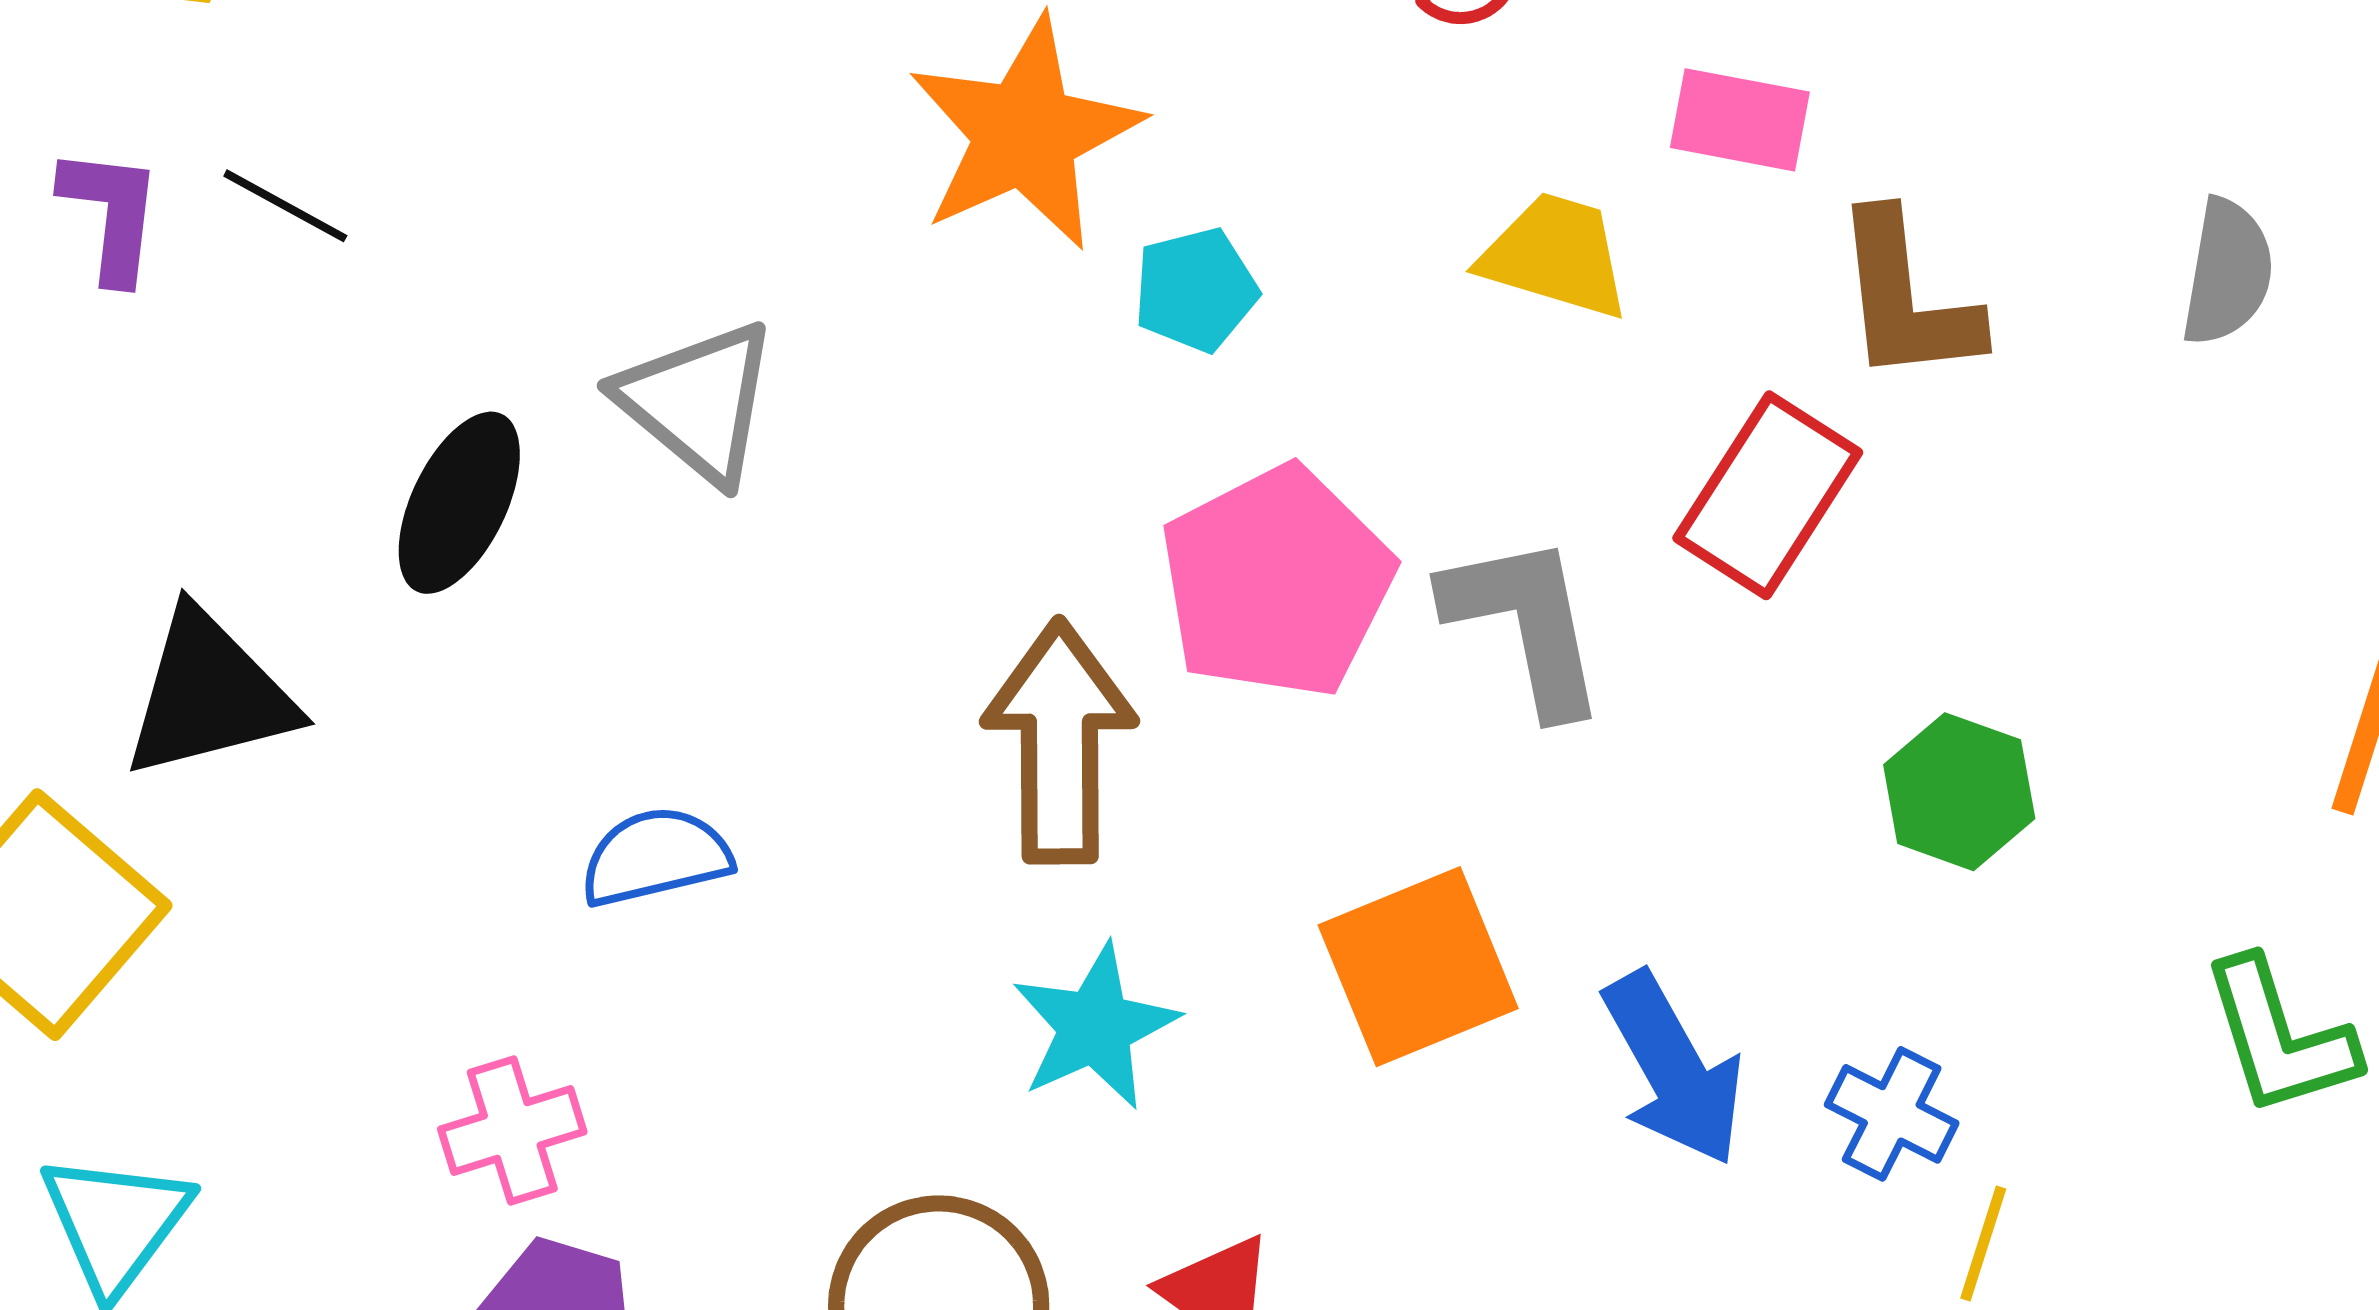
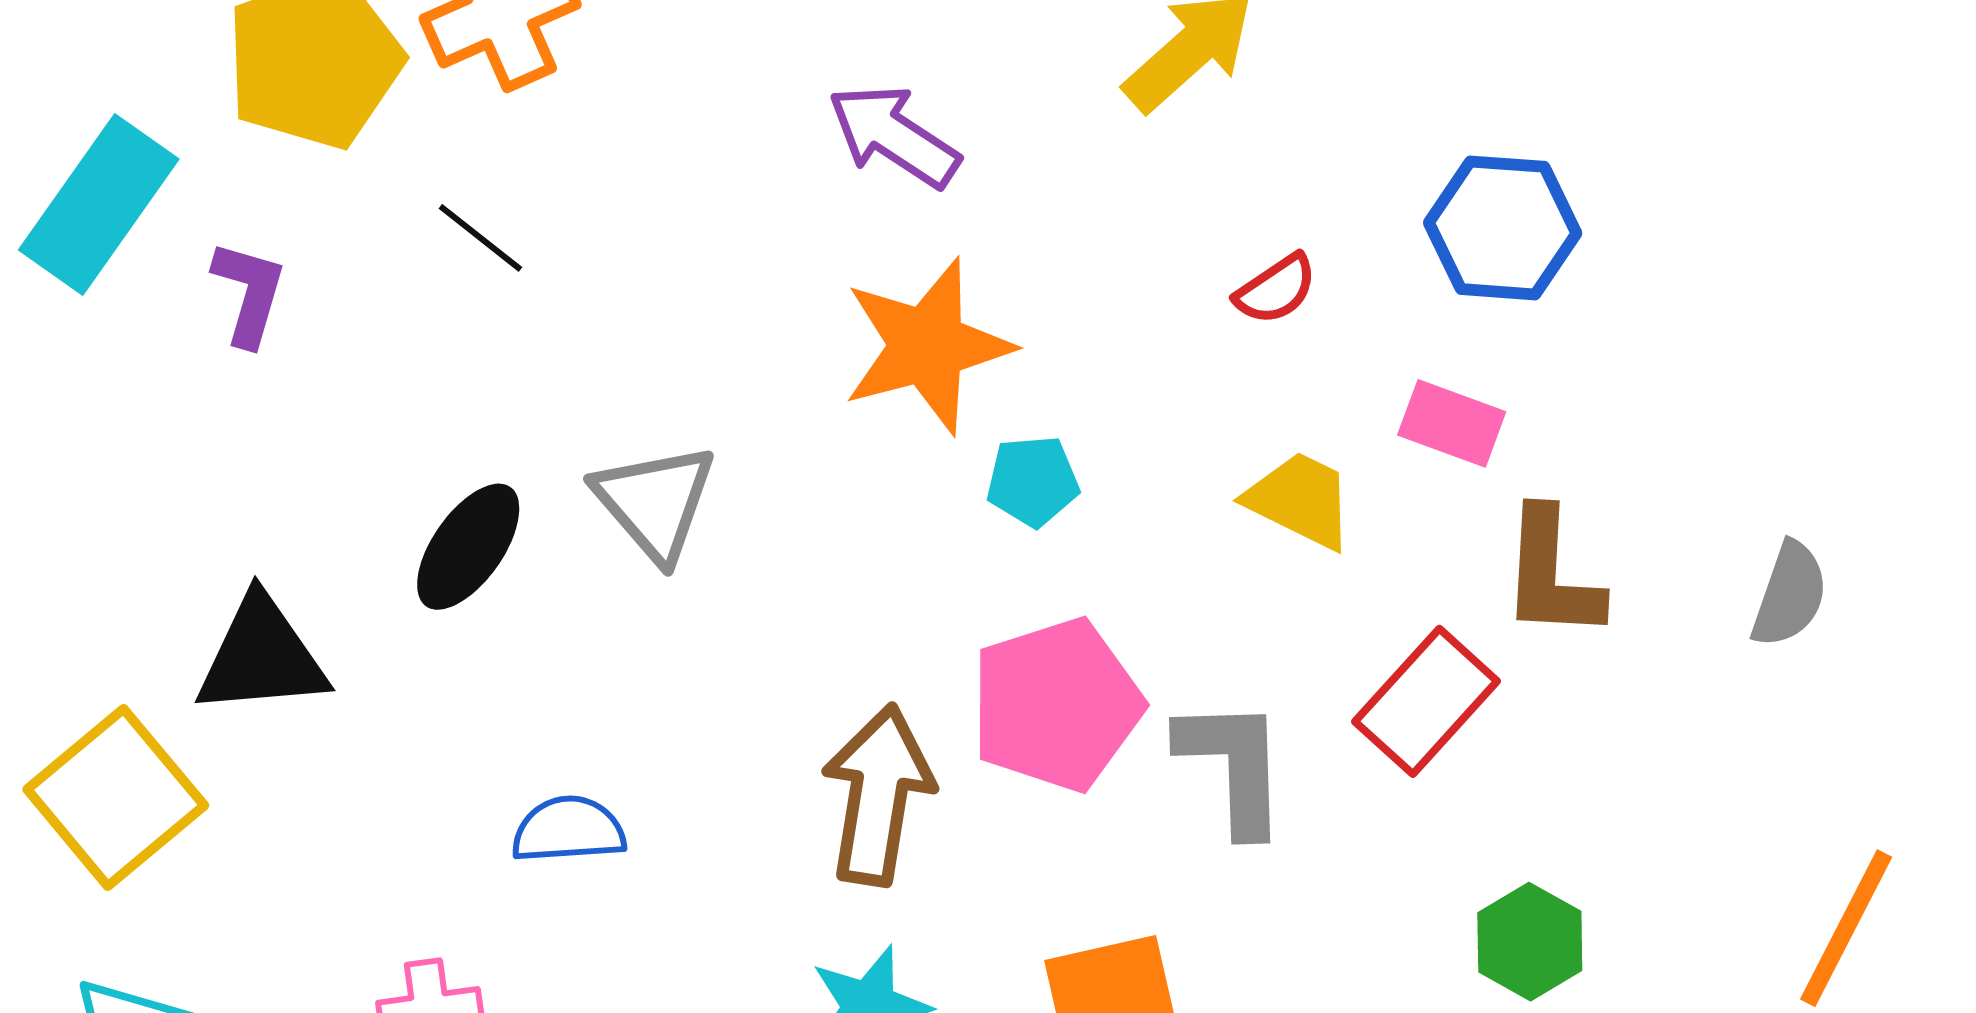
black line: (285, 206) -> (480, 238), moved

